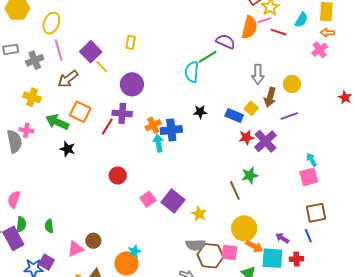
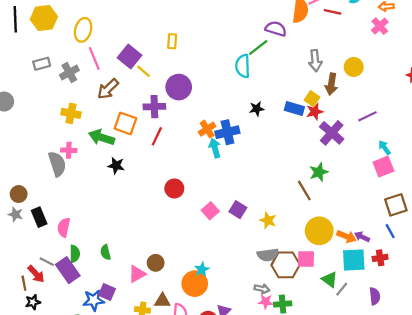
purple cross: (122, 113) -> (154, 107), moved
purple line: (289, 116) -> (367, 116), moved
red star: (246, 137) -> (315, 112), moved
purple square: (173, 201) -> (238, 210), size x0.7
orange arrow: (254, 246) -> (346, 236), moved

